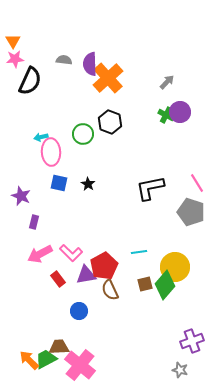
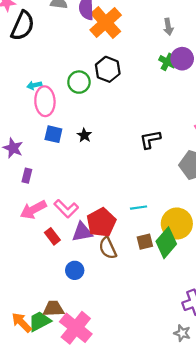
gray arrow: (167, 82) -> (168, 27), turned 126
black L-shape: (150, 188) -> (150, 140), size x0.7

